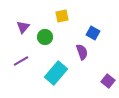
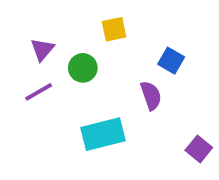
purple line: (21, 61) -> (39, 92), moved
cyan rectangle: (56, 73) -> (103, 134), turned 35

